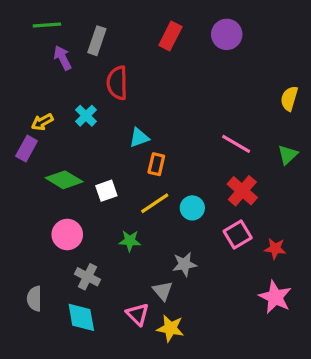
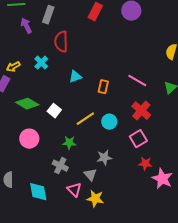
orange rectangle: (156, 164) -> (103, 87), moved
white square: (106, 191) -> (54, 111), turned -32
red star: (275, 249) -> (145, 164), moved
gray cross: (88, 277) -> (60, 166), moved

